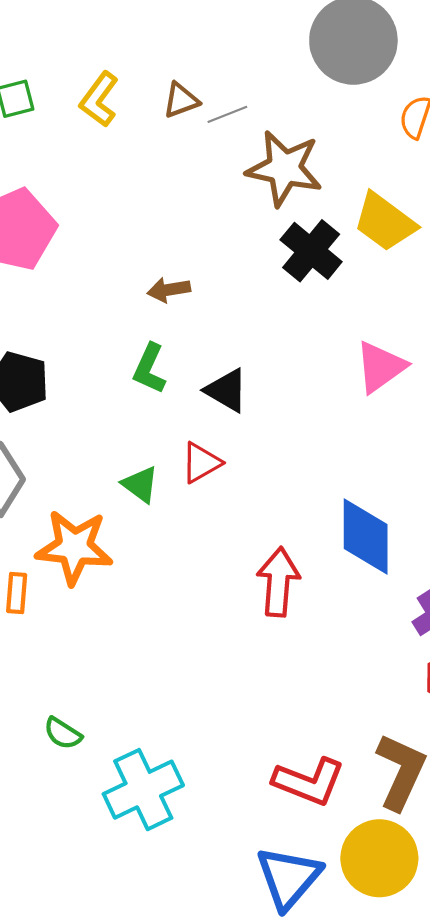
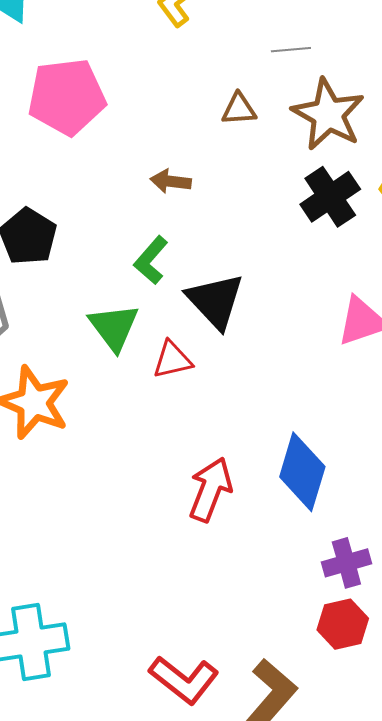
brown triangle: (181, 100) -> (239, 109), moved
brown arrow: (169, 290) -> (171, 181), moved
black triangle: (227, 390) -> (215, 301), size x1.4
green triangle: (140, 484) -> (114, 327), moved, size x1.4

